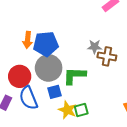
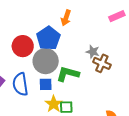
orange arrow: (28, 40) -> (66, 18), moved
blue pentagon: (46, 44) -> (48, 38), turned 30
red circle: (20, 76) -> (23, 46), moved

